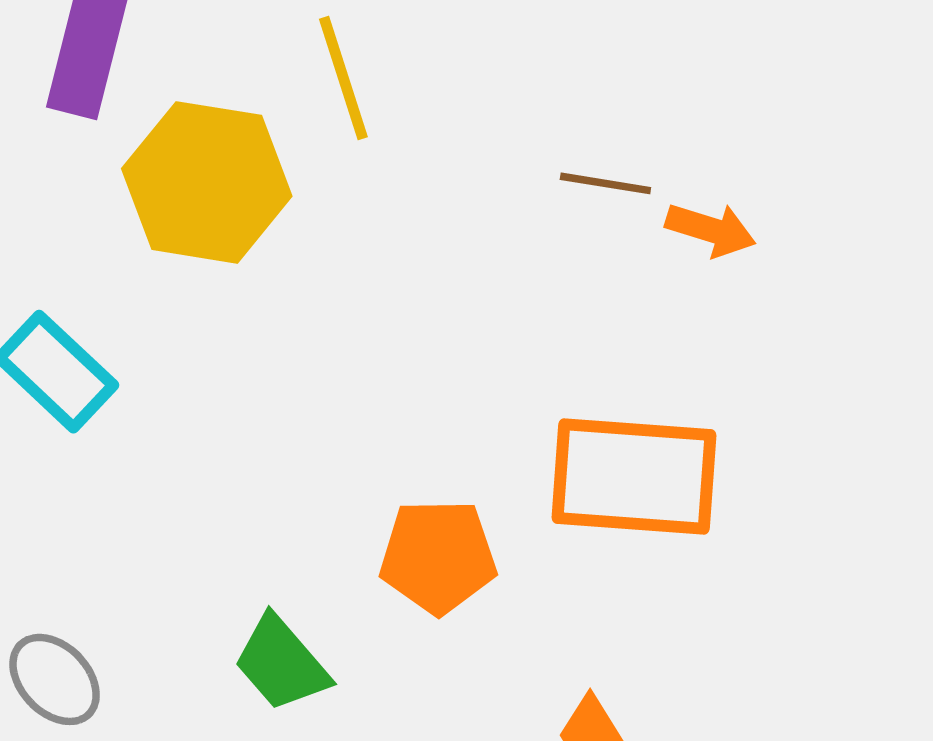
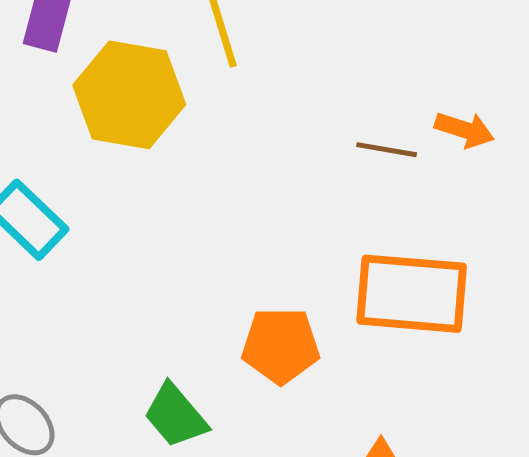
brown line: (605, 183) -> (387, 150), moved

